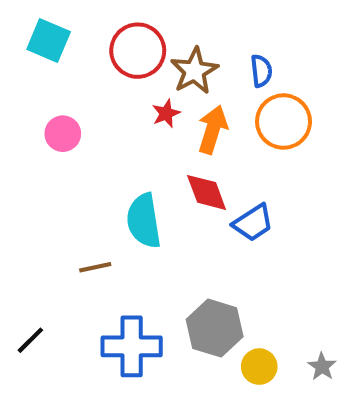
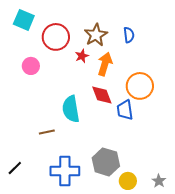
red circle: (138, 51) -> (56, 37), moved
orange circle: (284, 122) -> (140, 86), moved
blue trapezoid: (253, 223) -> (125, 110), turned 115

